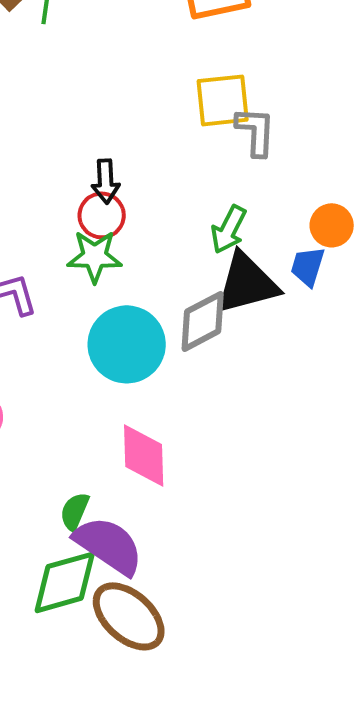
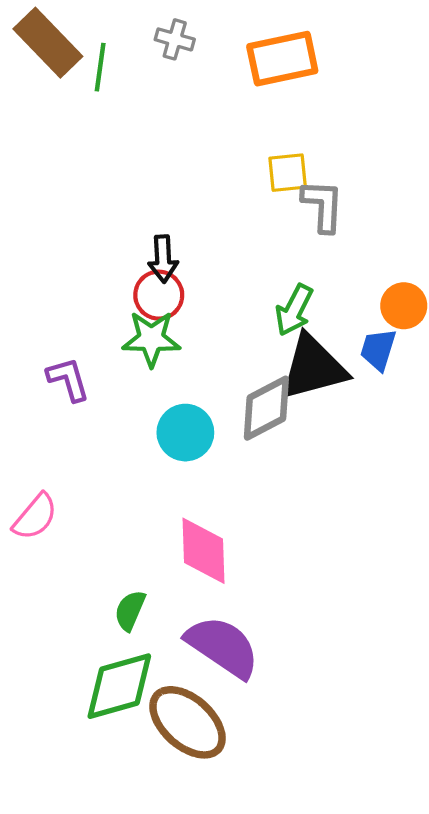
yellow square: (223, 100) -> (288, 173), size x0.7
cyan circle: (127, 344) -> (185, 433), size x0.7
purple semicircle: (109, 545) -> (223, 647), moved

